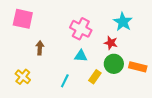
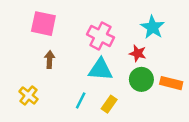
pink square: (23, 19) -> (43, 24), moved
cyan triangle: (81, 56) -> (100, 69), size x1.5
yellow rectangle: (95, 77) -> (109, 104), moved

